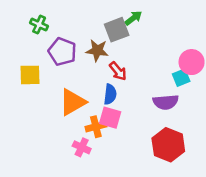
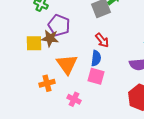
brown star: (97, 50) -> (50, 38), moved
orange triangle: (73, 102) -> (67, 64), turned -35
orange cross: (96, 127) -> (47, 83), moved

